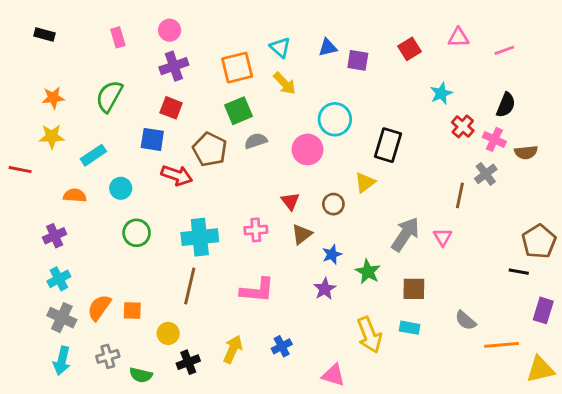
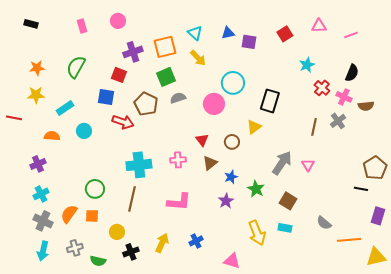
purple cross: (174, 66) -> (133, 52), moved
brown line: (460, 195) -> (314, 127), moved
green circle: (137, 233) -> (95, 189), moved
brown square: (414, 289) -> (288, 201), turned 30

